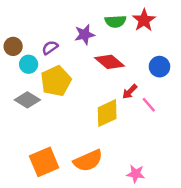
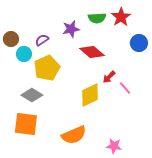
blue circle: (159, 67) -> (139, 43), moved
gray diamond: (27, 100) -> (32, 95), moved
orange square: (44, 162) -> (26, 124), moved, turned 30

